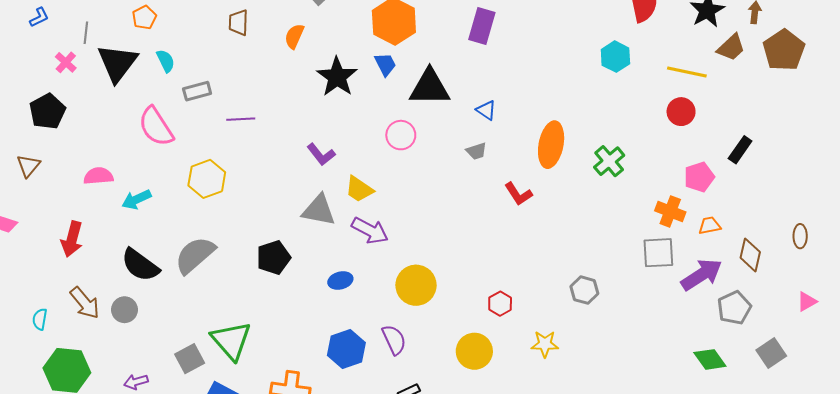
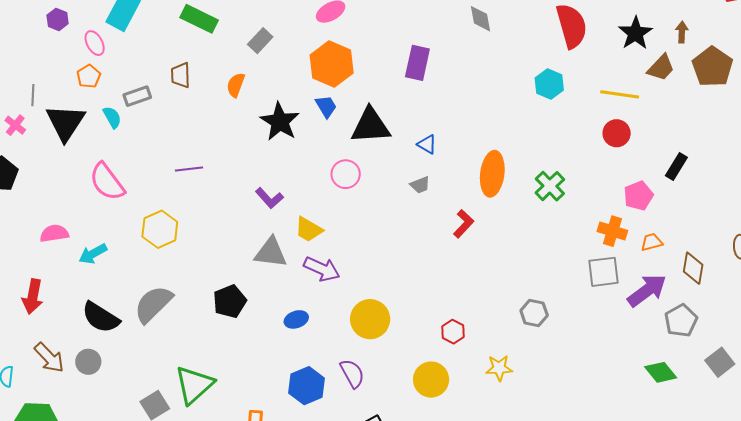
gray rectangle: (197, 91) -> (137, 96), moved
red L-shape: (518, 194) -> (464, 224), turned -100
green triangle: (231, 341) -> (194, 385), turned 33

